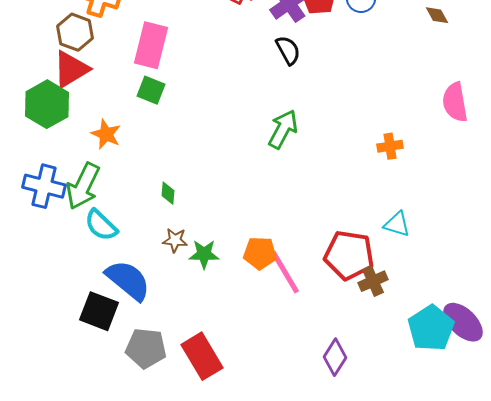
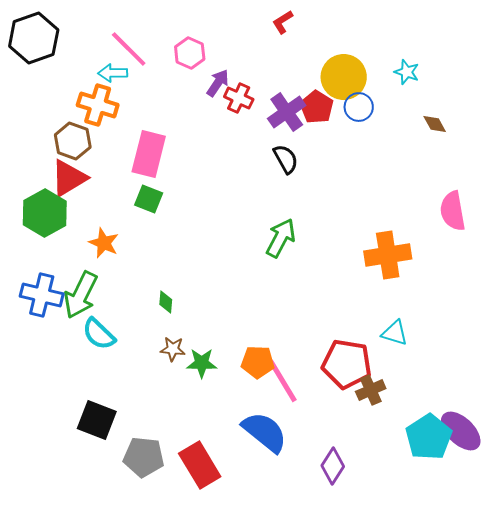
orange cross: (390, 146) -> (388, 255), size x1.8
blue semicircle: (128, 280) -> (265, 432), moved

